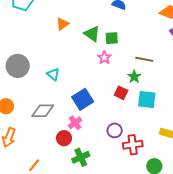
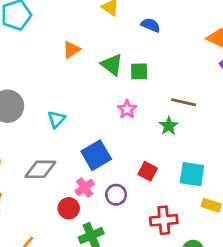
pink star: (104, 58) -> (127, 109), moved
cyan triangle: (53, 74) -> (56, 119), turned 32
red square: (121, 93) -> (148, 171), moved
cyan square: (147, 100) -> (192, 174), moved
purple circle: (115, 130) -> (116, 195), moved

